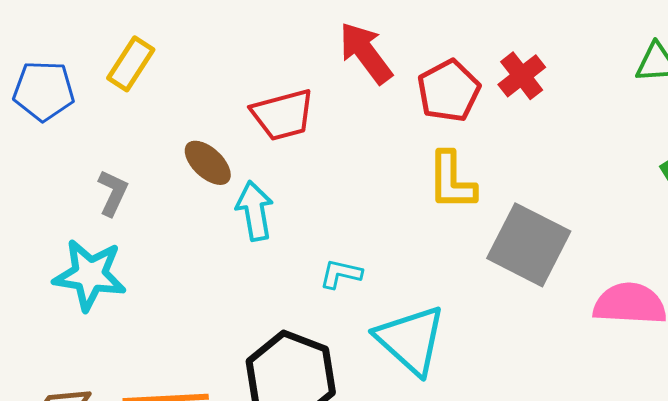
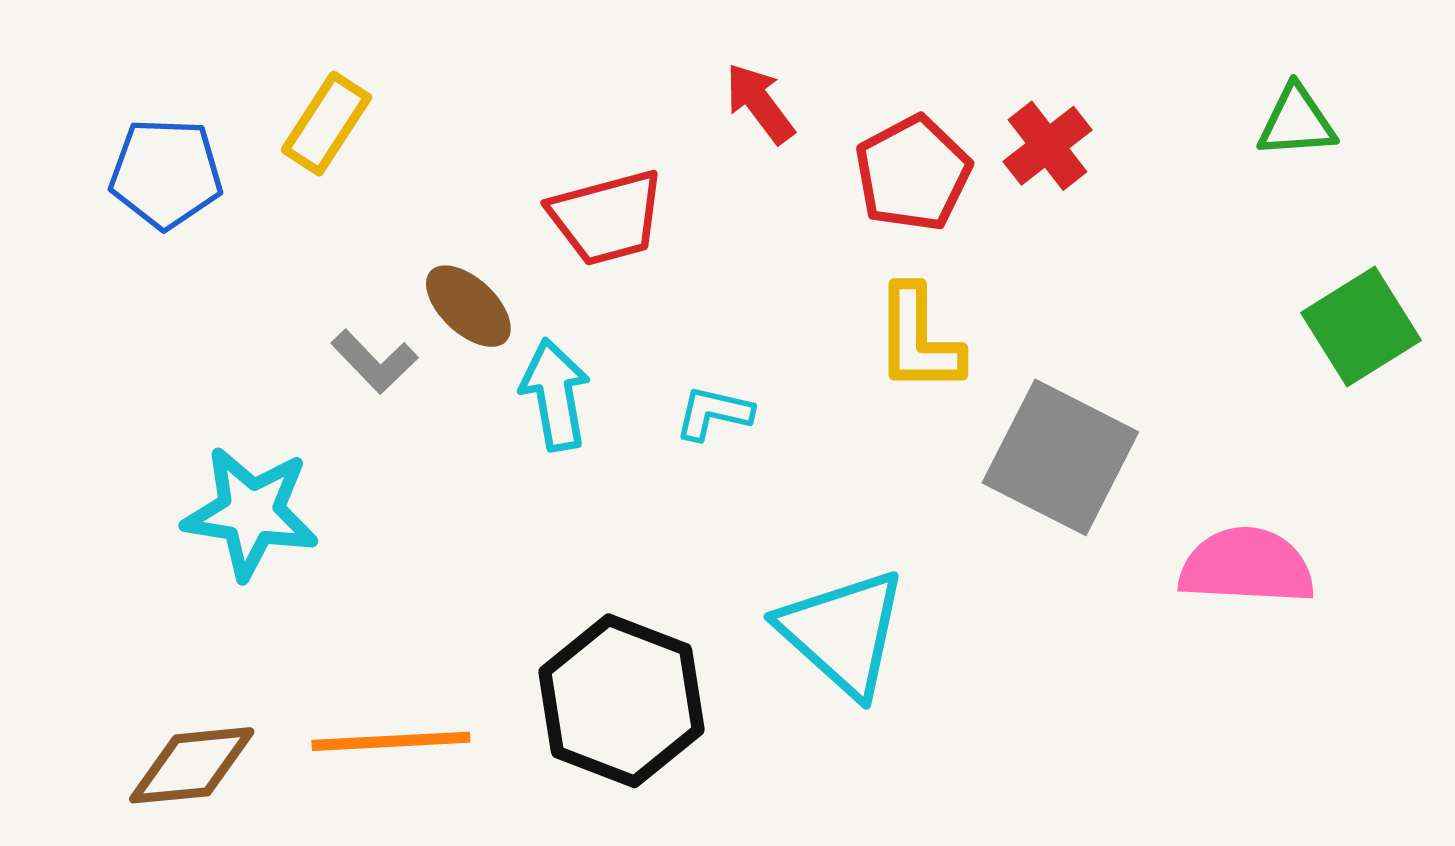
red arrow: (366, 53) -> (760, 103), size x0.7
gray L-shape: (113, 193) -> (374, 361), moved, turned 111
cyan L-shape: (341, 274) -> (714, 413), moved

